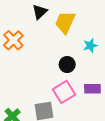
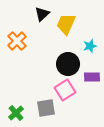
black circle: (67, 65) -> (68, 64), size x1.5
purple rectangle: (92, 89) -> (92, 77), moved

